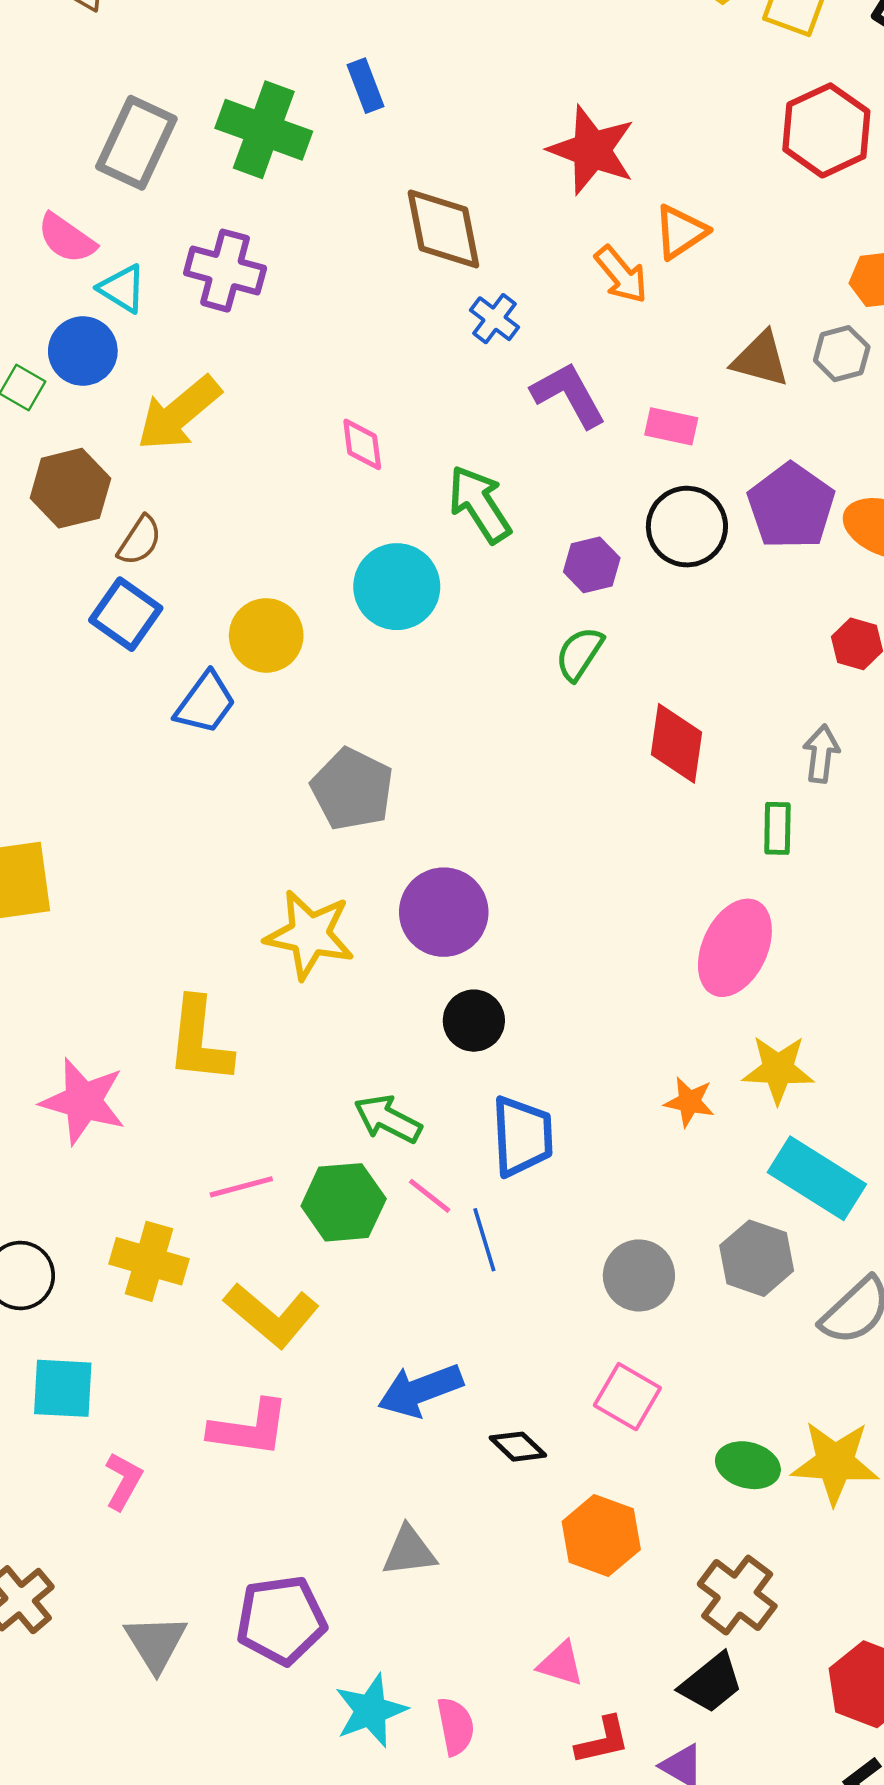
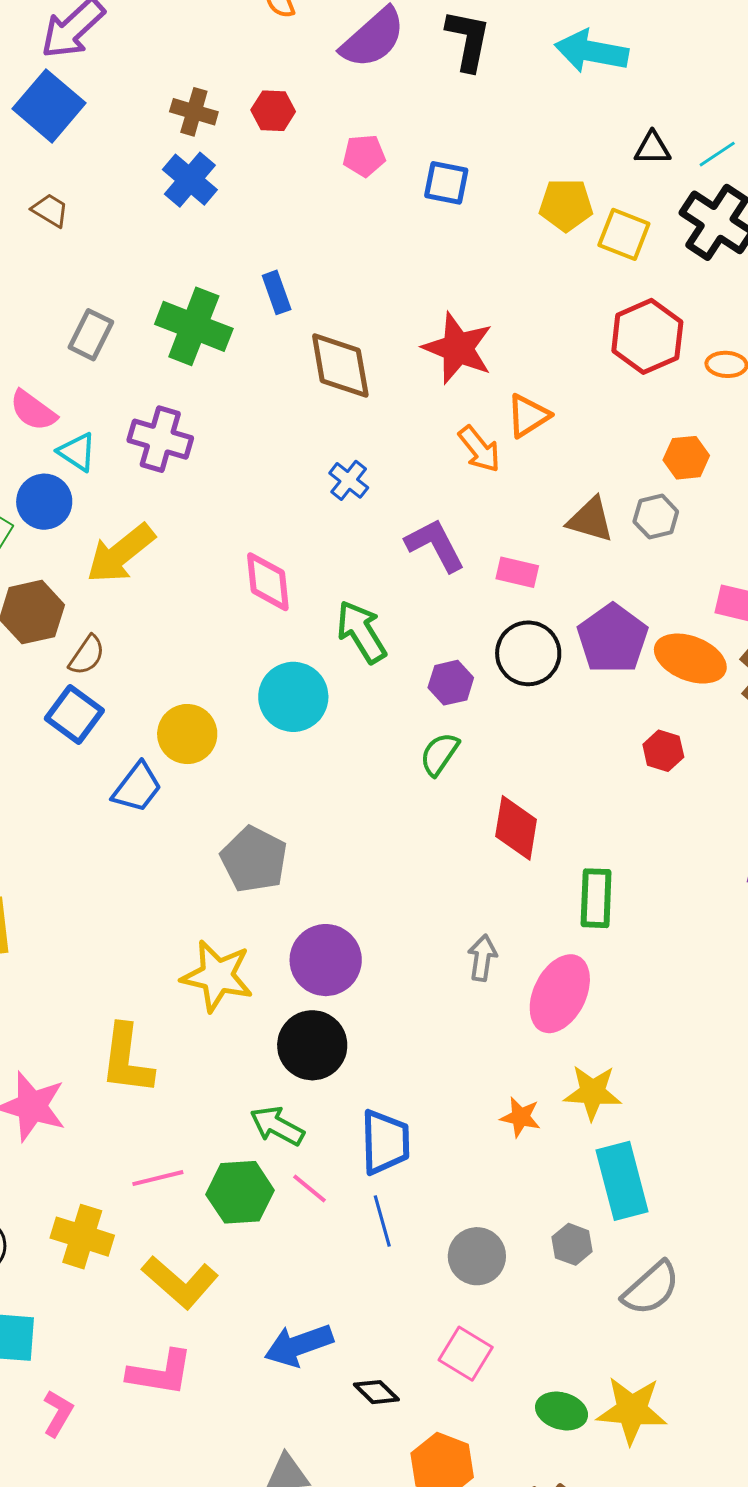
gray rectangle: (136, 143) -> (91, 335), size x0.7
brown diamond: (443, 229) -> (340, 365), moved
blue cross: (494, 319) -> (349, 480), moved
pink diamond: (362, 444) -> (268, 582), size x1.4
gray arrow: (821, 754) -> (482, 958), moved
green rectangle: (777, 828) -> (596, 898), size x1.4
black circle: (474, 1021) -> (312, 1045), moved, size x1.4
cyan rectangle: (817, 1178) -> (622, 1181), turned 42
blue line: (484, 1240) -> (382, 1221), moved
gray hexagon: (757, 1258) -> (572, 1244), size x0.7

